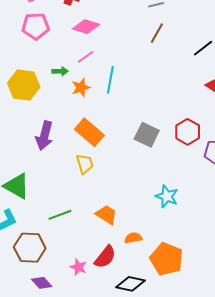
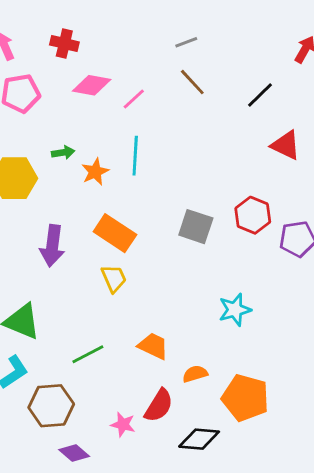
brown line: (157, 33) -> (192, 82), turned -65
pink line: (86, 57) -> (134, 99), moved
cyan star: (167, 196) -> (235, 310), turned -30

